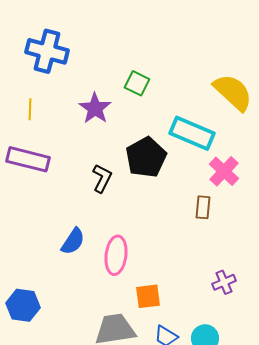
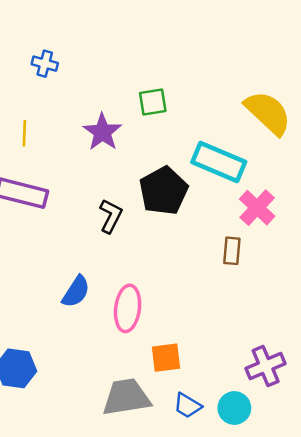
blue cross: (47, 51) -> (45, 64), size x0.5
green square: (137, 83) -> (153, 102), turned -35
purple cross: (224, 282) -> (266, 366), moved, size x1.4

